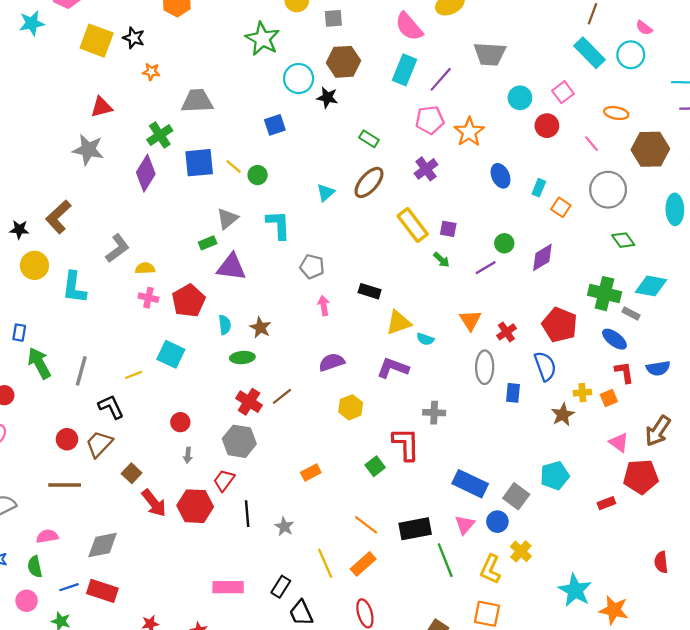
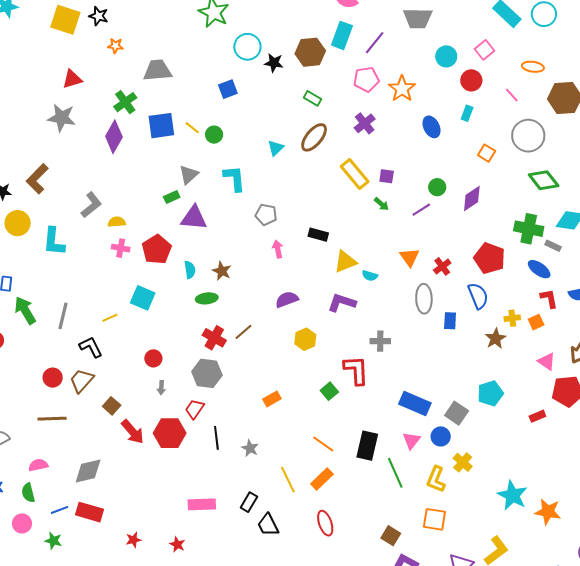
brown hexagon: (344, 62) -> (310, 52), moved
cyan rectangle: (539, 188) -> (467, 113), moved
green diamond: (623, 240) -> (544, 180), size x1.4
black rectangle: (415, 529) -> (367, 446), turned -64

